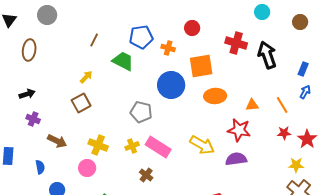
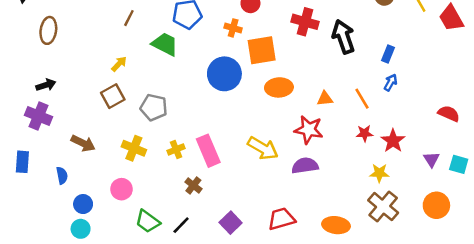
orange cross: (168, 48) -> (233, 28), moved
gray pentagon: (141, 112) -> (154, 107), moved
purple cross: (33, 119) -> (38, 116), moved, size x1.5
pink rectangle: (158, 147) -> (208, 151), turned 35
pink circle: (87, 168) -> (122, 189), moved

